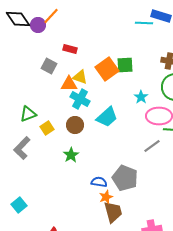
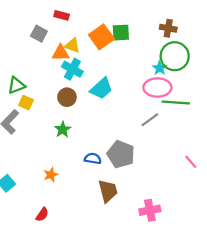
cyan star: (141, 97) -> (160, 68), moved
yellow square: (47, 128) -> (26, 103), moved, turned -32
orange star: (106, 197) -> (51, 175), moved

